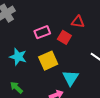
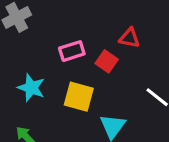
yellow square: (48, 61) -> (79, 97), turned 36

